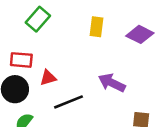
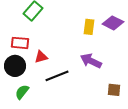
yellow rectangle: (96, 27) -> (89, 27), moved

